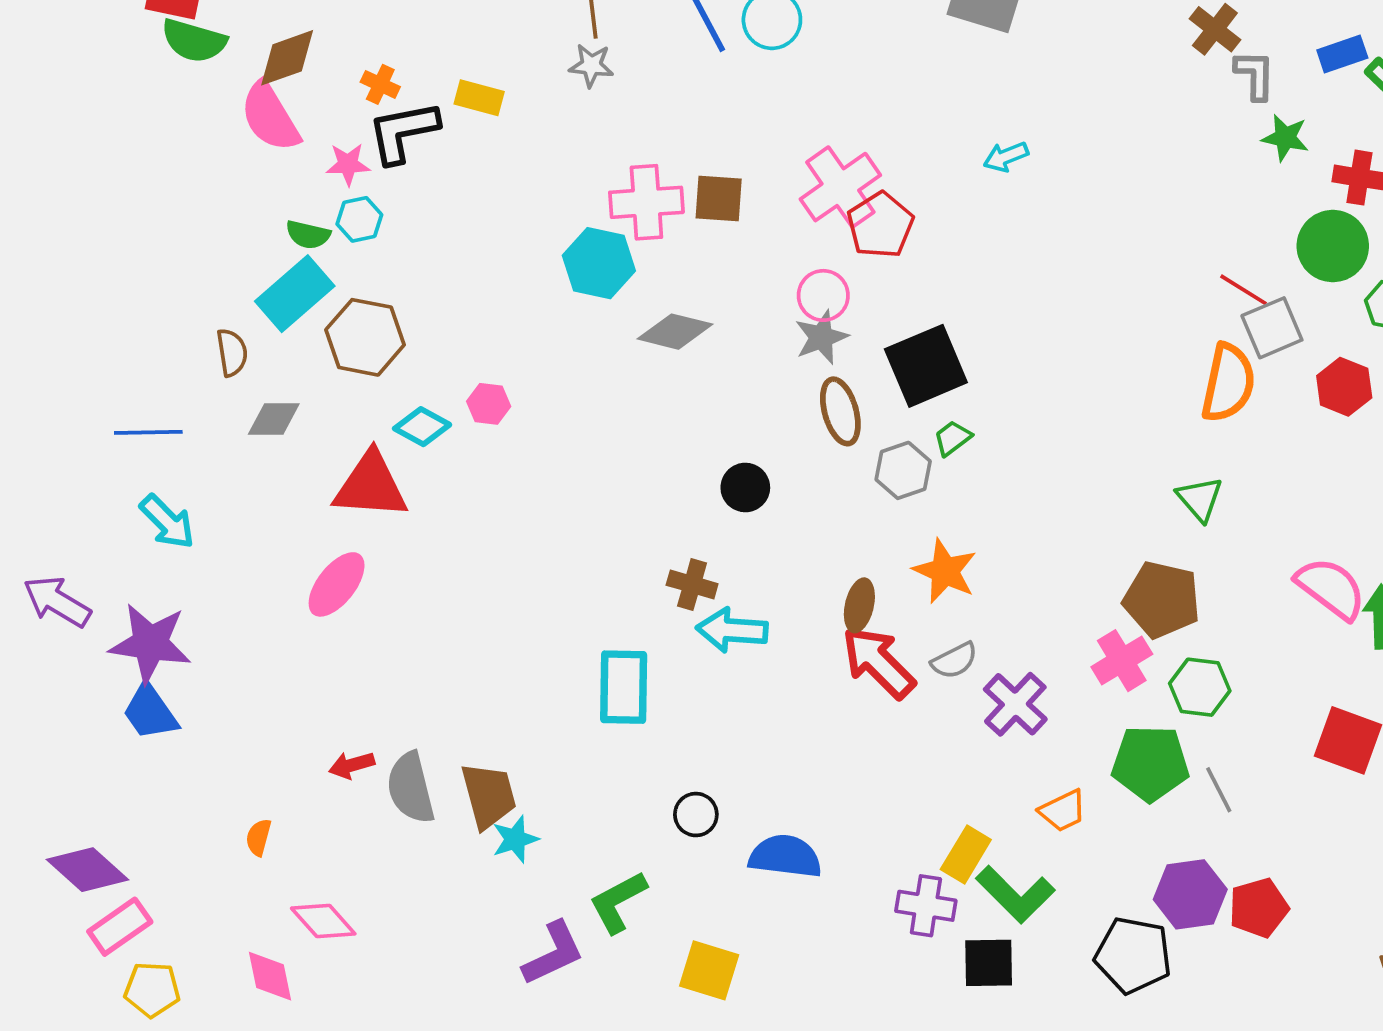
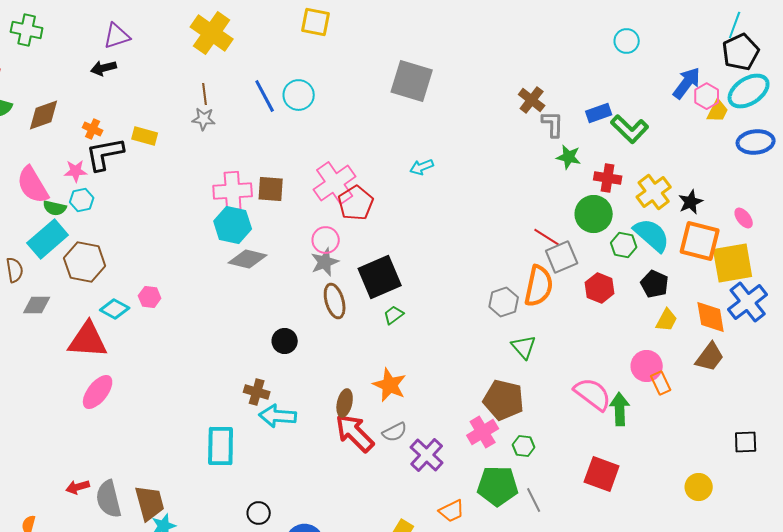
pink semicircle: (270, 117) -> (33, 185), moved
cyan hexagon: (599, 263) -> (233, 225), moved
gray hexagon: (903, 470) -> (504, 302), moved
pink ellipse: (337, 584) -> (98, 392), moved
green hexagon: (1200, 687) -> (524, 446), size x0.7

